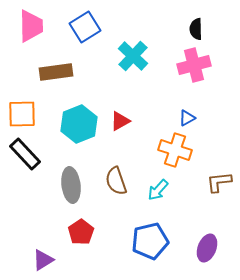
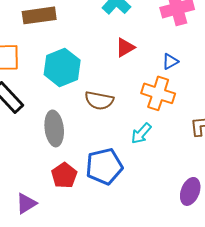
red triangle: (120, 121) -> (125, 47), moved
brown semicircle: (116, 181) -> (99, 100), moved, turned -60
blue pentagon: (150, 241) -> (104, 166), moved

